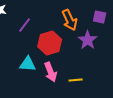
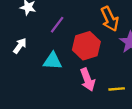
cyan triangle: (28, 64) -> (53, 61), moved

